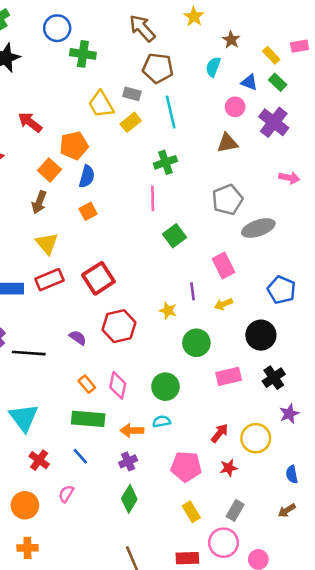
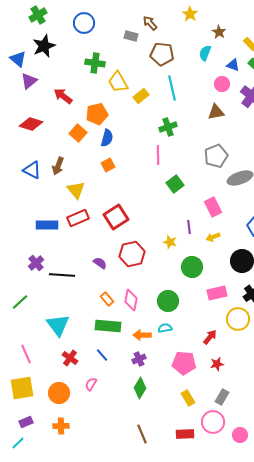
brown arrow: (142, 28) -> (150, 23), size x0.7
green cross: (83, 54) -> (95, 63), moved
gray rectangle: (132, 94) -> (131, 36), moved
brown arrow: (39, 202) -> (58, 166), moved
yellow circle: (256, 438) -> (238, 319), moved

